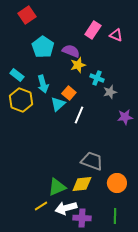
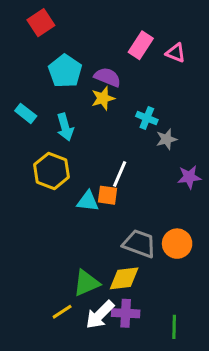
yellow star: (78, 65) -> (103, 98), moved
orange square: (69, 93) -> (107, 195), moved, turned -32
yellow hexagon: (21, 100) -> (51, 171), moved
cyan triangle: (58, 104) -> (88, 201), moved, turned 49
orange circle: (117, 183) -> (177, 244), moved
white arrow: (66, 208) -> (100, 315), turned -30
purple cross: (82, 218) -> (126, 313), moved

